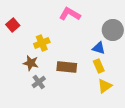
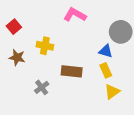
yellow cross: (42, 43) -> (45, 46), turned 35
brown star: (31, 63) -> (17, 58), moved

